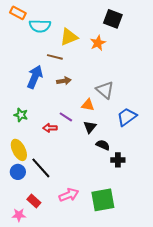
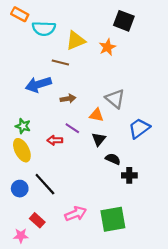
blue arrow: (35, 77) -> (38, 84), turned -130
brown arrow: (64, 81) -> (68, 99), moved
yellow ellipse: (19, 150) -> (22, 150), moved

